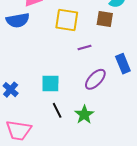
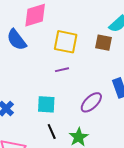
blue semicircle: (18, 20) -> (17, 40), turned 60
purple line: (84, 48) -> (62, 70), moved

